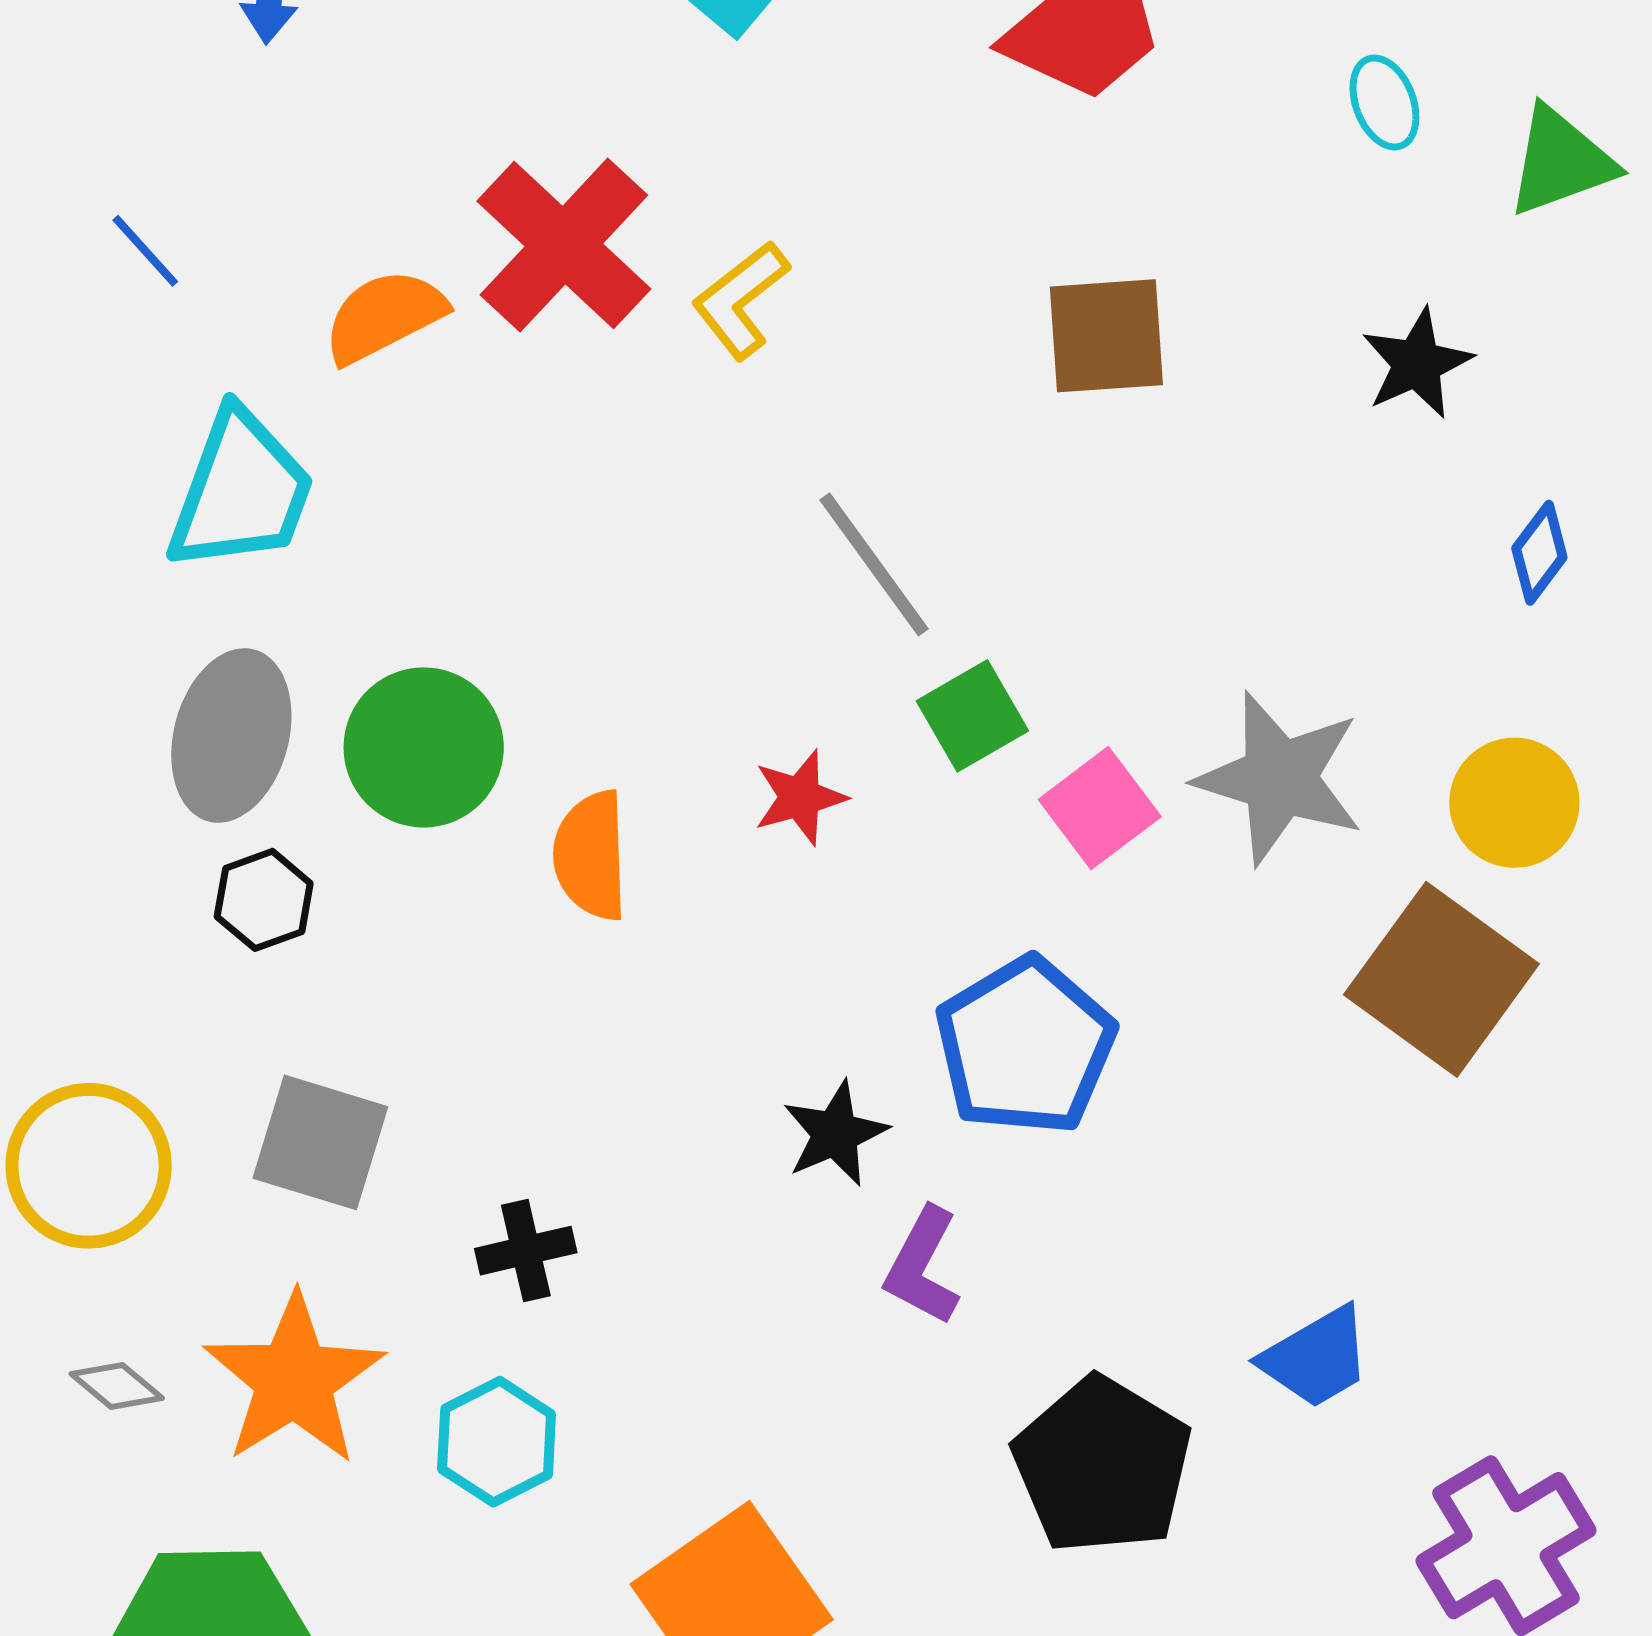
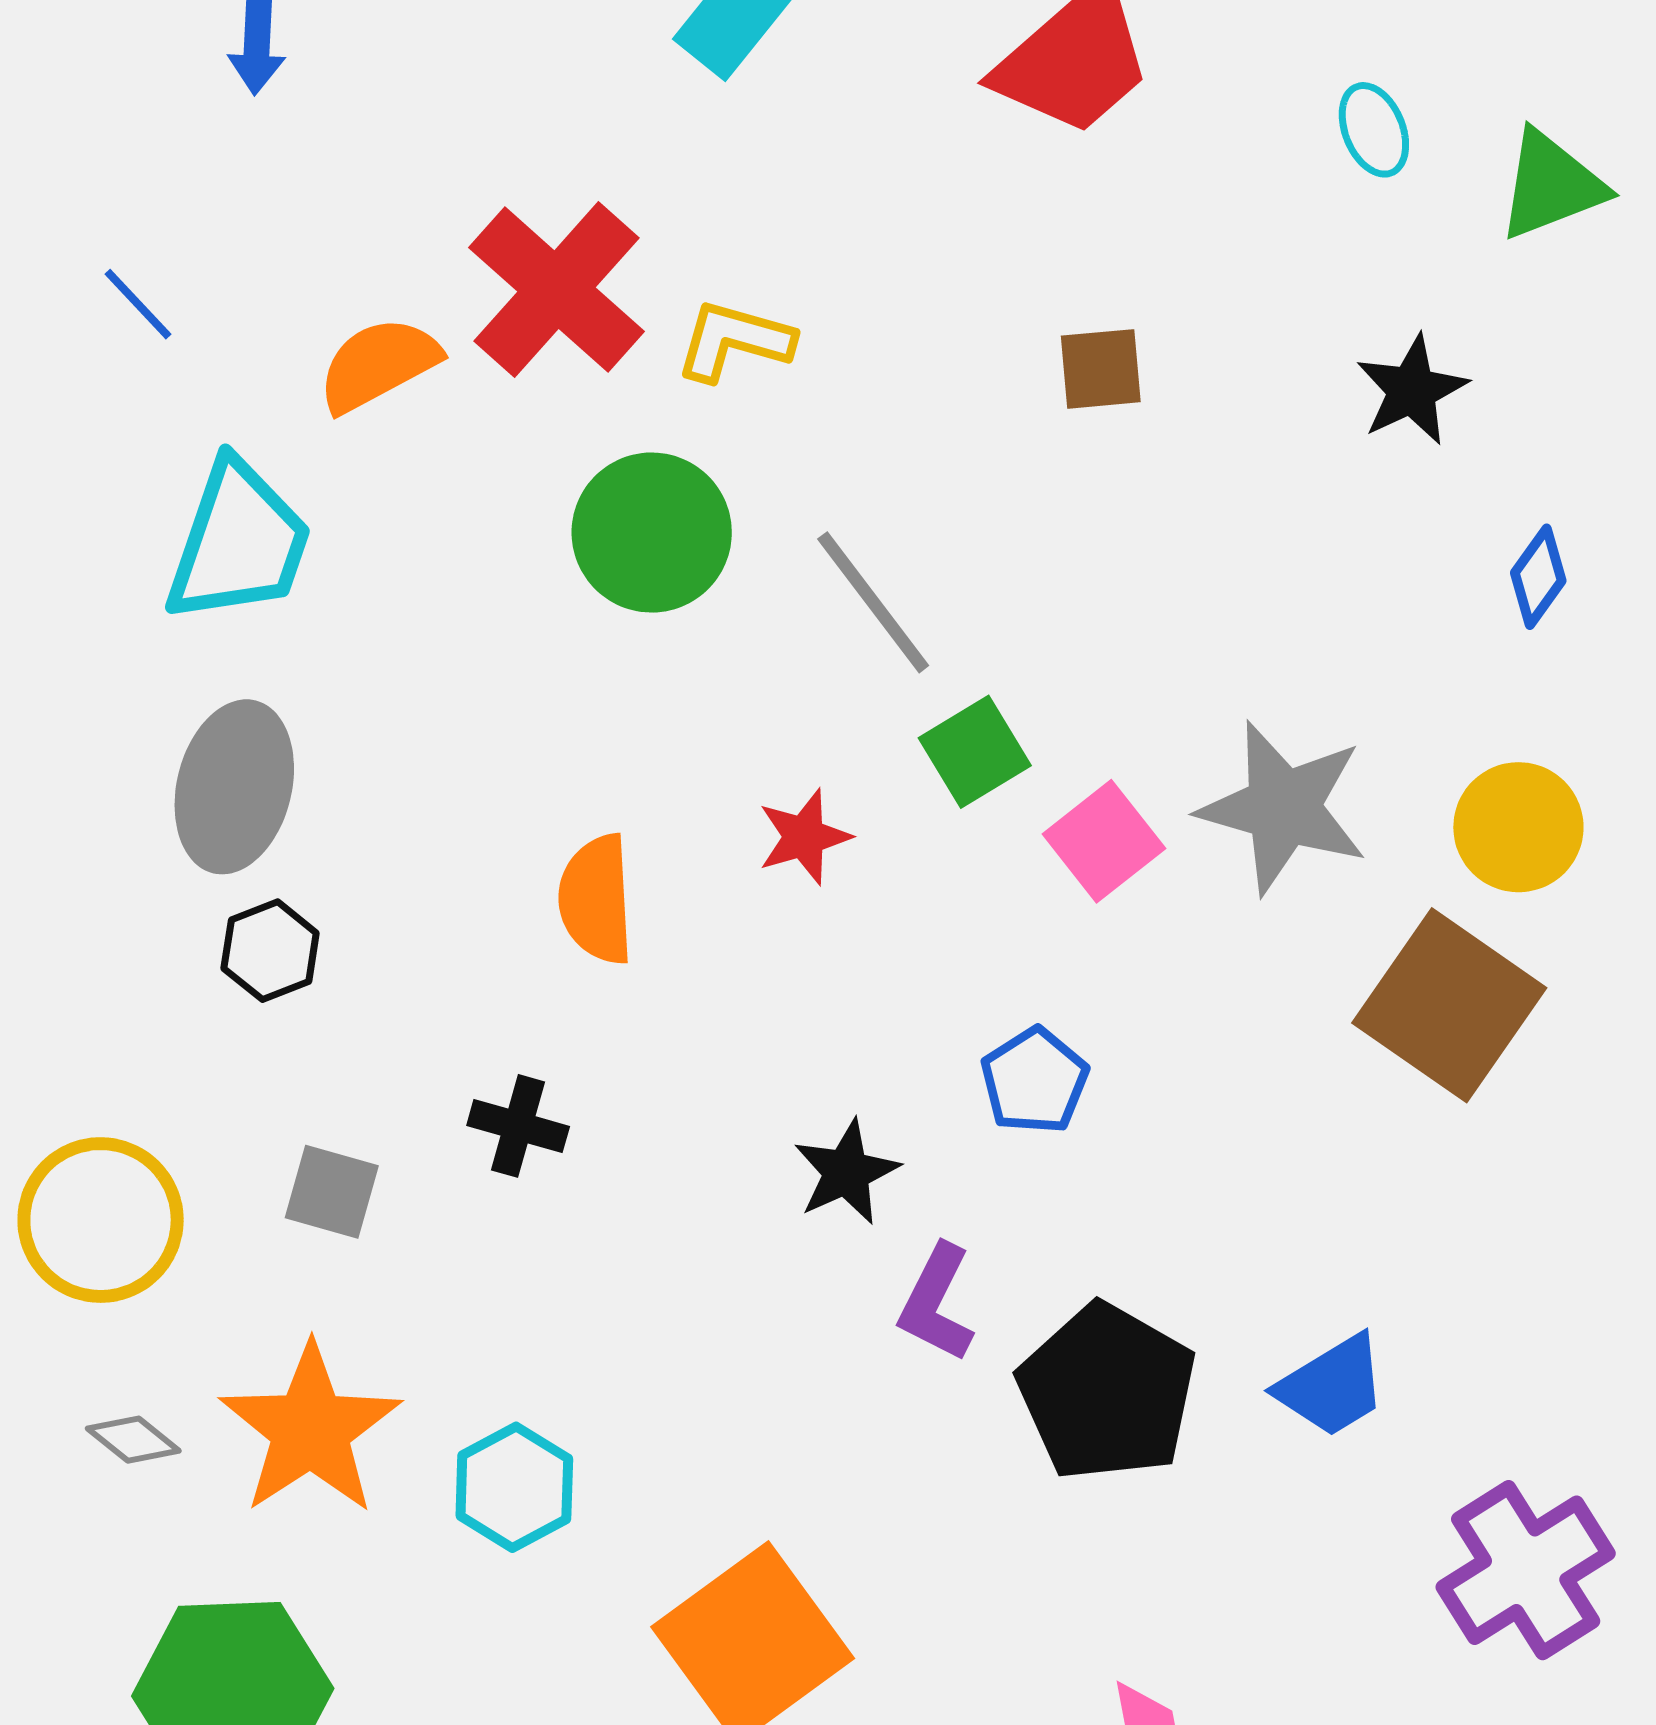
yellow L-shape: (741, 300) -> (734, 341), turned 55
brown square: (1106, 336) -> (1101, 369), size x0.7
green circle: (424, 747) -> (652, 533), moved
blue pentagon: (1025, 1046) -> (1034, 1081), size x0.6
gray square: (320, 1142) -> (332, 1192), size x0.7
black cross: (526, 1251) -> (518, 1126), moved, turned 30
black pentagon: (1102, 1465) -> (1107, 1392), moved

